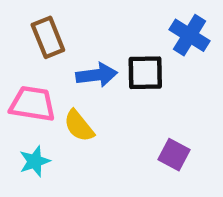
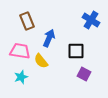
black square: (145, 73) -> (76, 51), moved
blue arrow: (97, 75) -> (49, 38), turned -60

